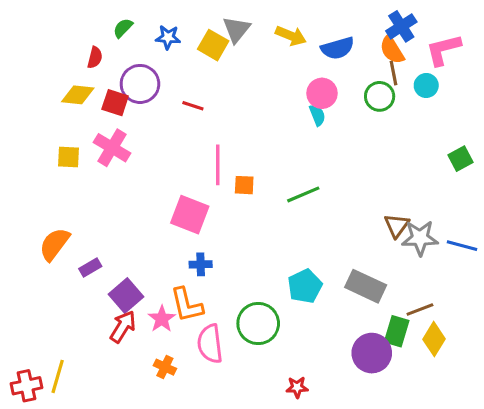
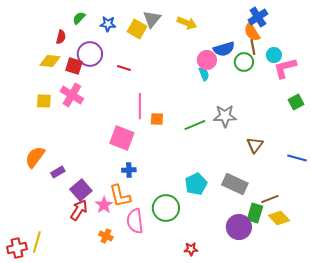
blue semicircle: (338, 48) -> (224, 49), moved
pink L-shape: (443, 50) -> (285, 68), moved
gray star: (420, 238) -> (225, 116), moved
yellow diamond: (434, 339) -> (279, 218), turned -75

